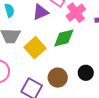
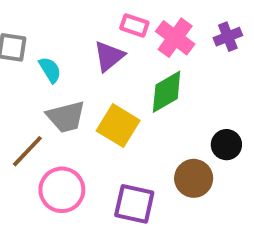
brown circle: (58, 78) -> (194, 178), moved

